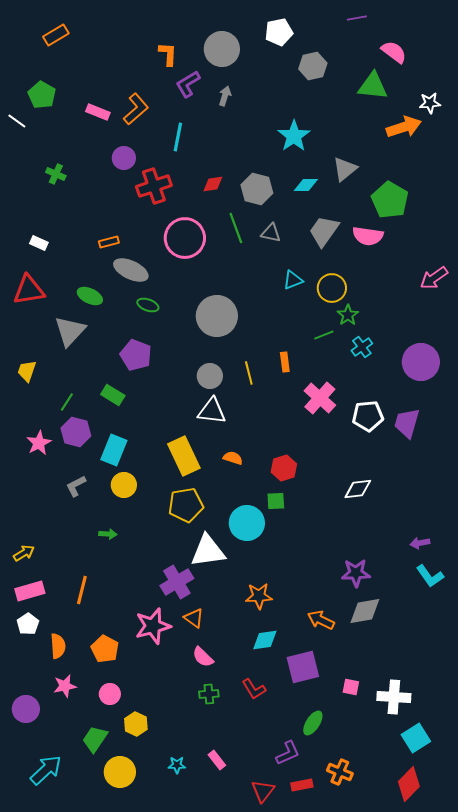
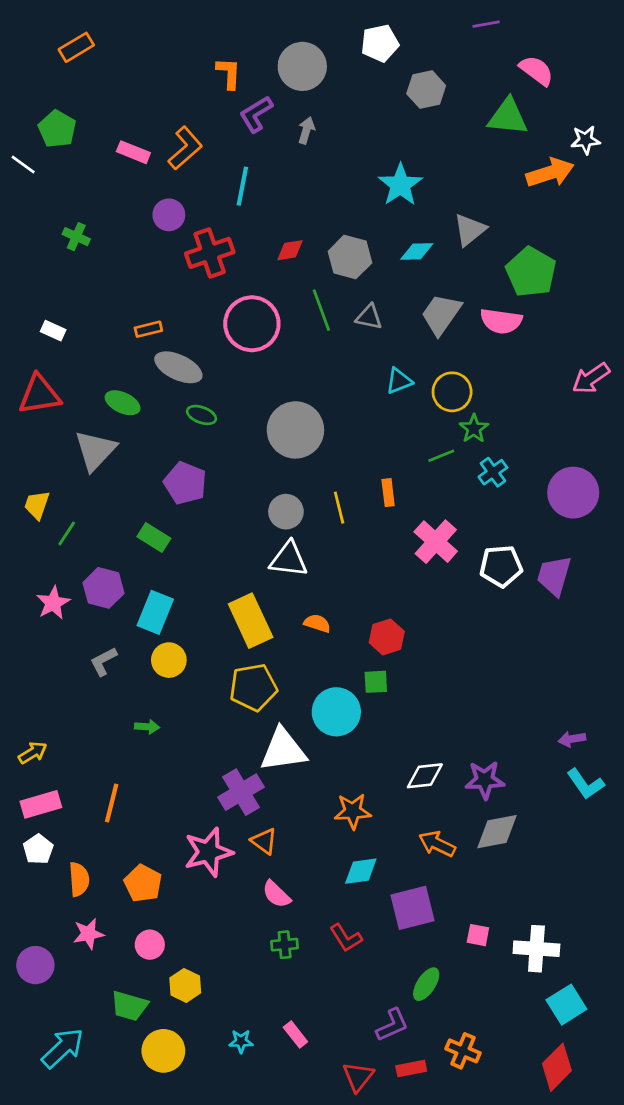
green line: (67, 402) -> (67, 533), moved
white diamond: (358, 489) -> (425, 776), moved
green trapezoid: (95, 739) -> (129, 1006), turned -108

